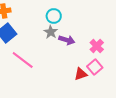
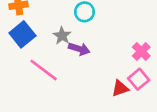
gray star: (51, 32) -> (62, 36), moved
purple arrow: (67, 40) -> (79, 49), moved

